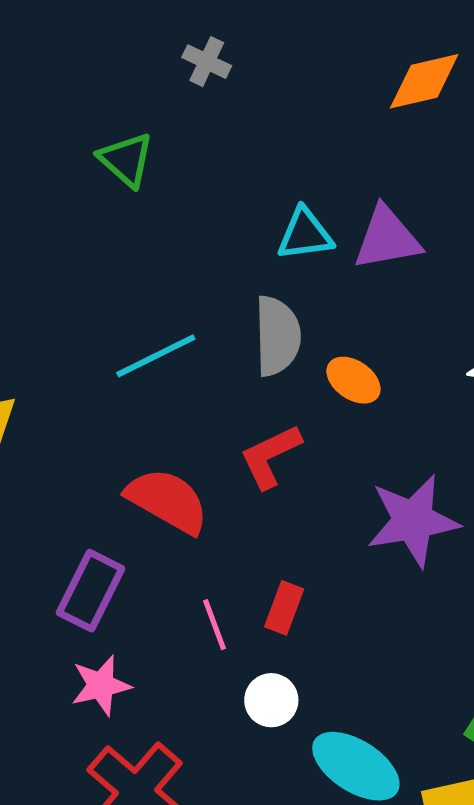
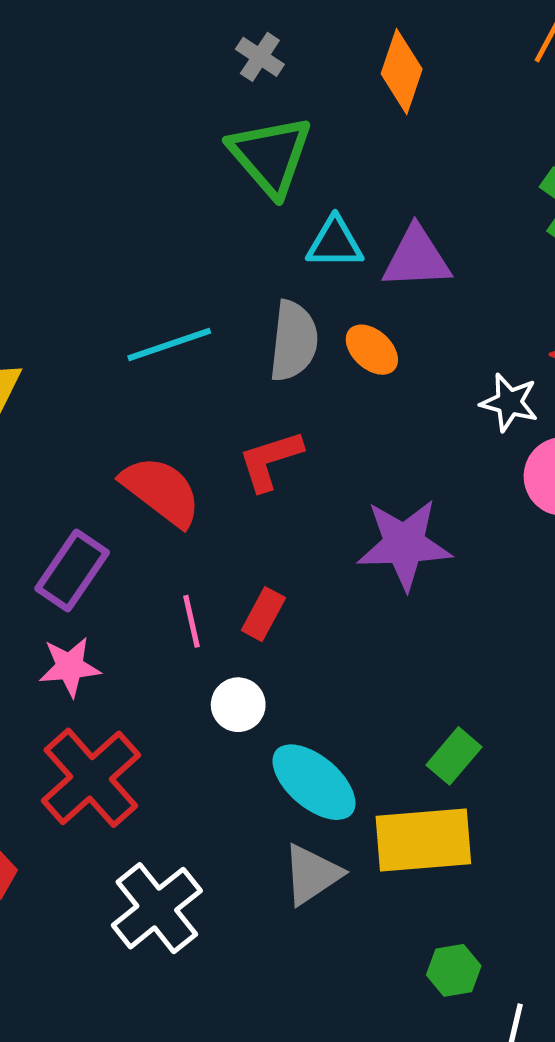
orange diamond: (424, 81) -> (402, 71), moved, turned -66
green triangle: (126, 160) -> (270, 156), moved, size x1.5
orange ellipse: (353, 380) -> (372, 350), moved

